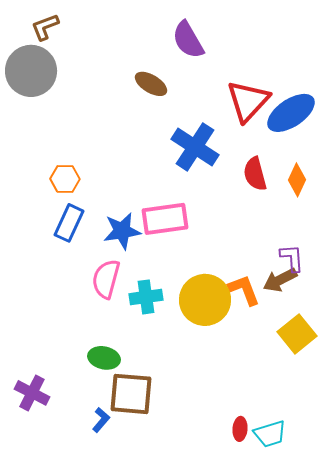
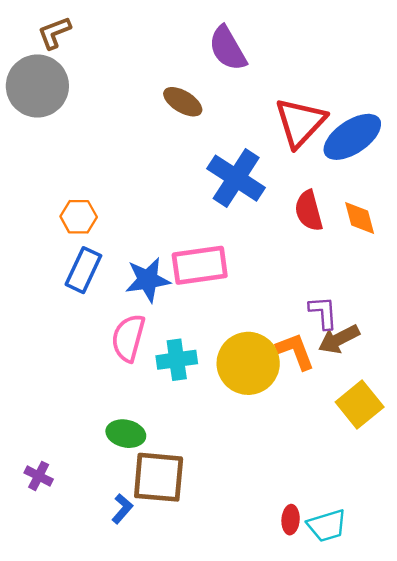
orange diamond: (297, 180) -> (360, 218), turned -40
purple L-shape: (292, 258) -> (323, 312), moved
purple cross: (32, 393) -> (39, 476), size x0.7

